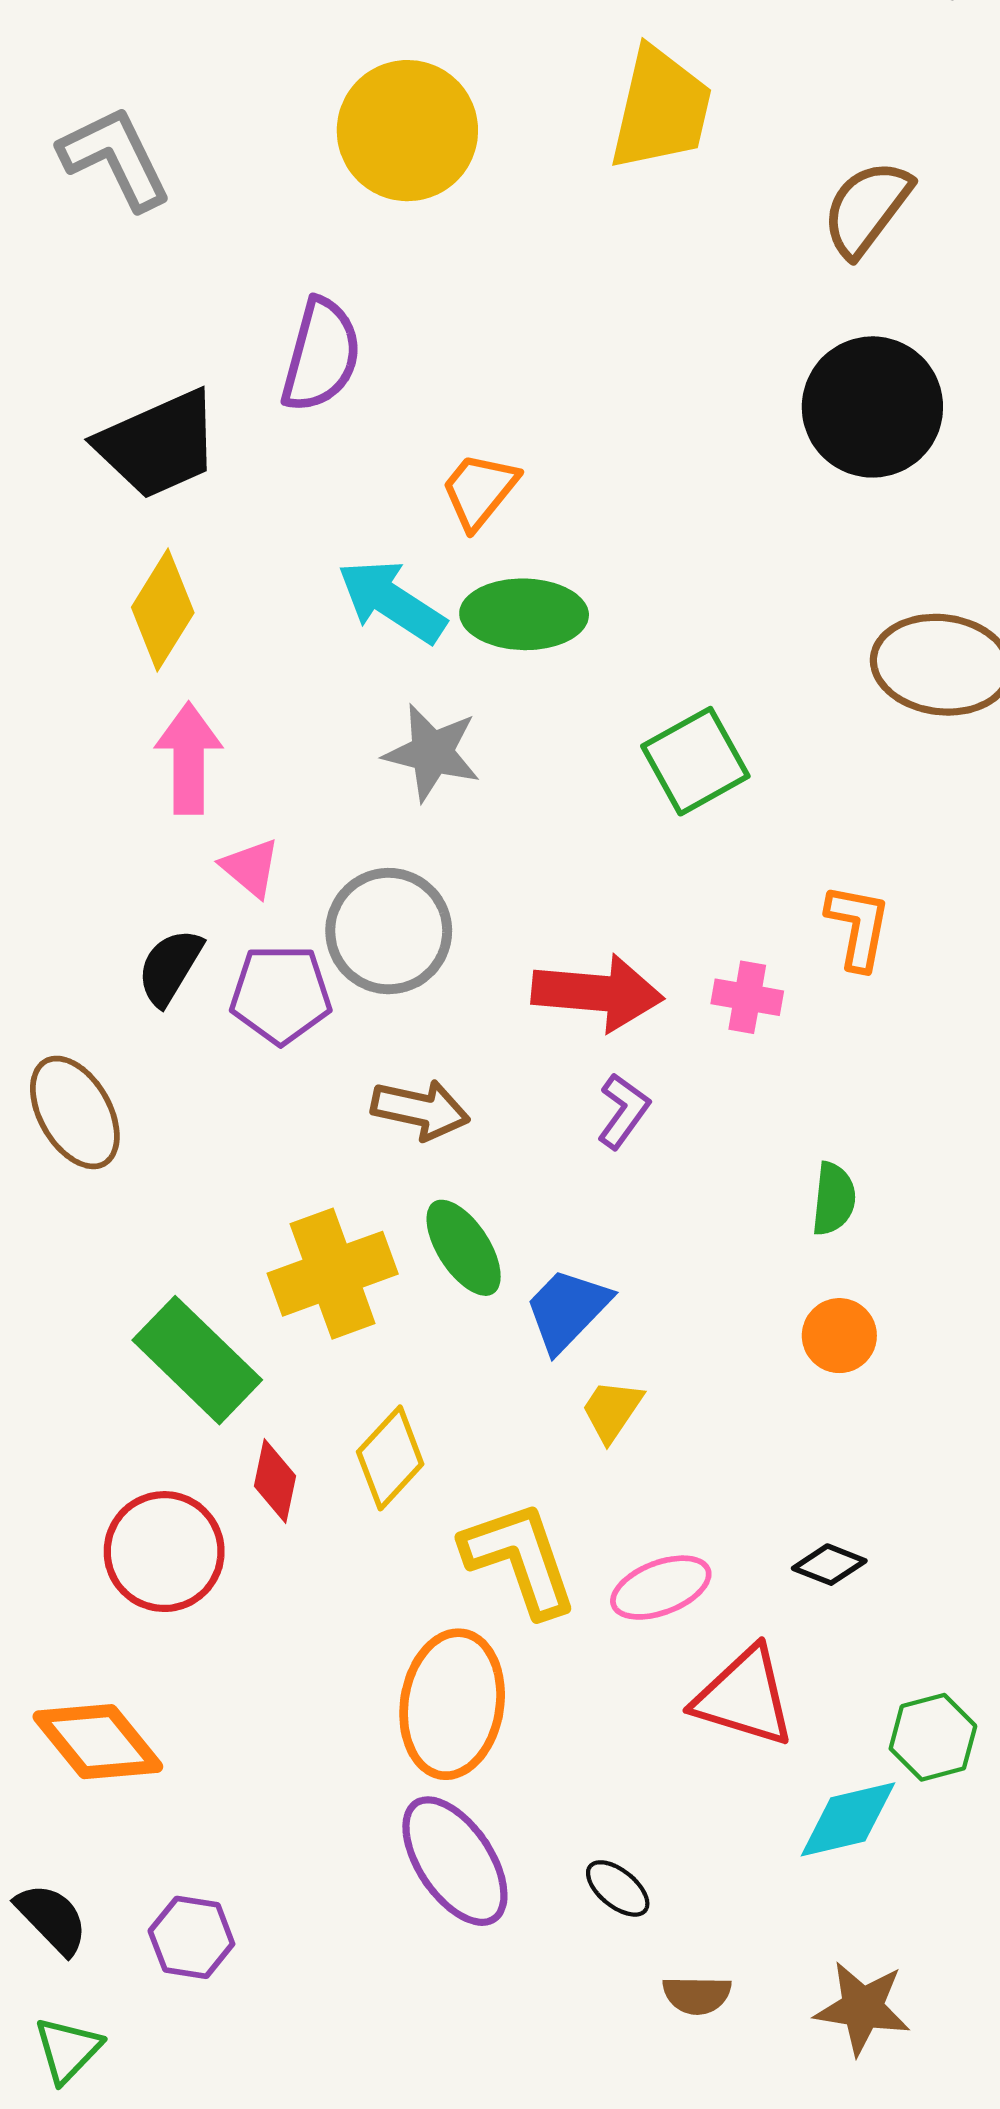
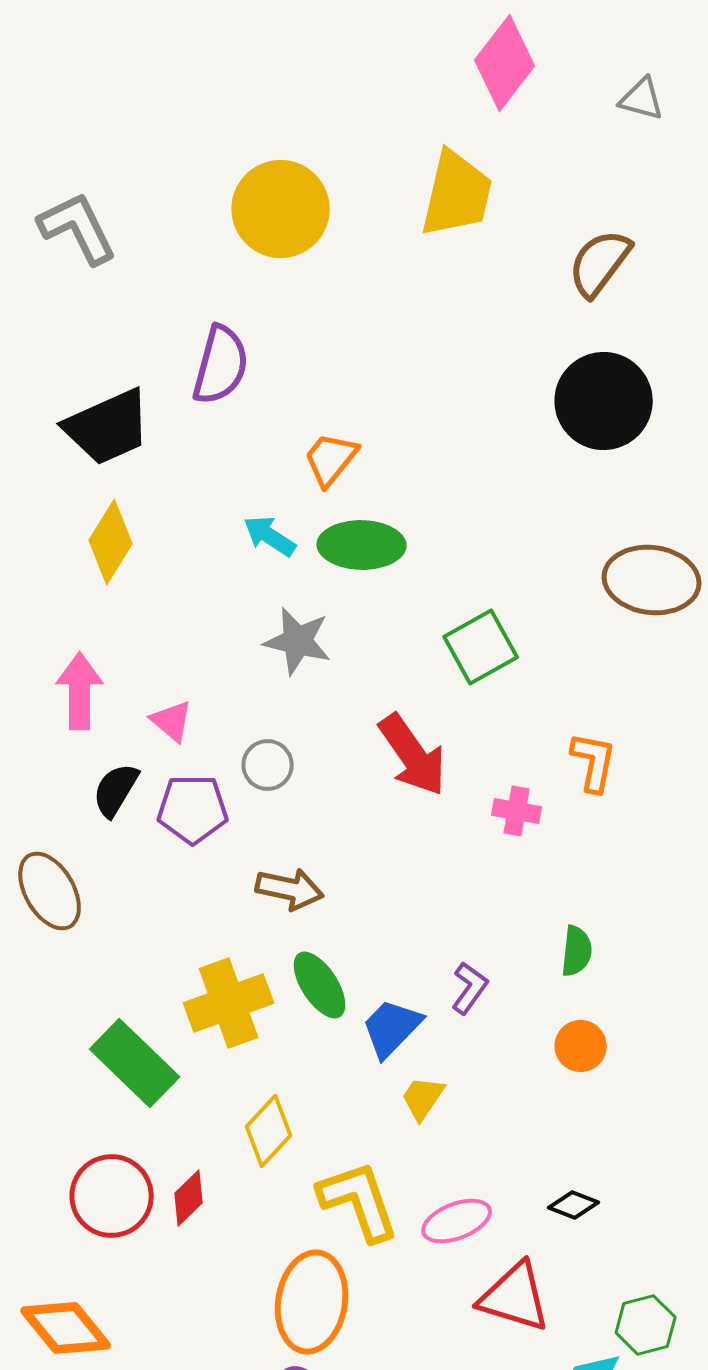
cyan arrow: (392, 601) -> (270, 536), size x0.7
pink arrow: (189, 758) -> (80, 691), moved
gray circle: (389, 931) -> (268, 765), size x0.6
red arrow: (597, 993) -> (413, 755), moved, turned 50
purple L-shape: (623, 1111) -> (470, 988), moved
red diamond: (275, 1481) -> (189, 1198), moved, turned 34

